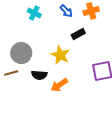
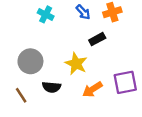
brown line: (11, 73) -> (21, 95), moved, turned 72
orange arrow: (59, 85) -> (92, 89), moved

